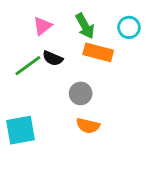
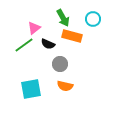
pink triangle: (42, 26) -> (34, 28), moved
black semicircle: (53, 58) -> (48, 44), moved
cyan square: (20, 130) -> (31, 89), moved

